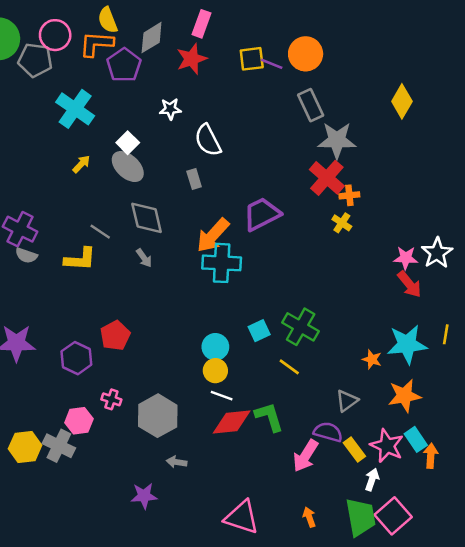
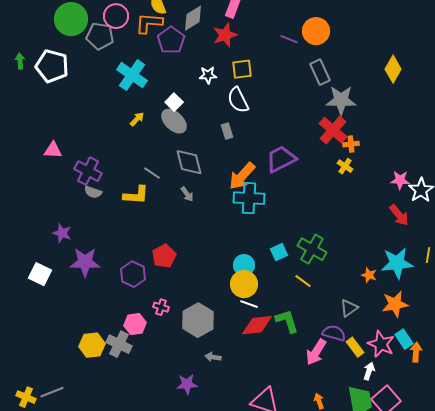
yellow square: (252, 59) -> (242, 69), moved
pink star: (406, 258) -> (400, 180), moved
yellow circle: (215, 371) -> (244, 284), size x1.4

